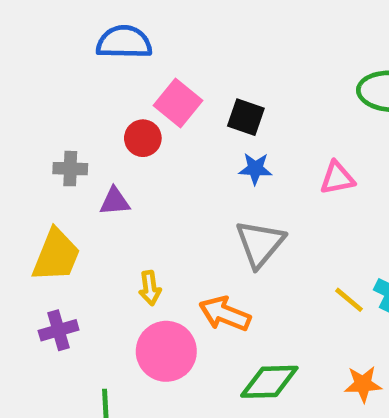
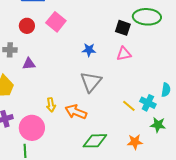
black square: (246, 117) -> (123, 28), moved
red circle: (143, 138) -> (27, 26), moved
yellow arrow: (150, 288) -> (51, 105), moved
pink circle: (166, 351) -> (32, 128), moved

